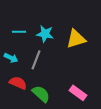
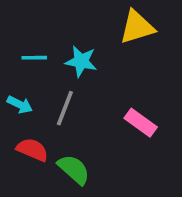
yellow triangle: (76, 39) -> (137, 27), moved
pink rectangle: (78, 93) -> (141, 123), moved

